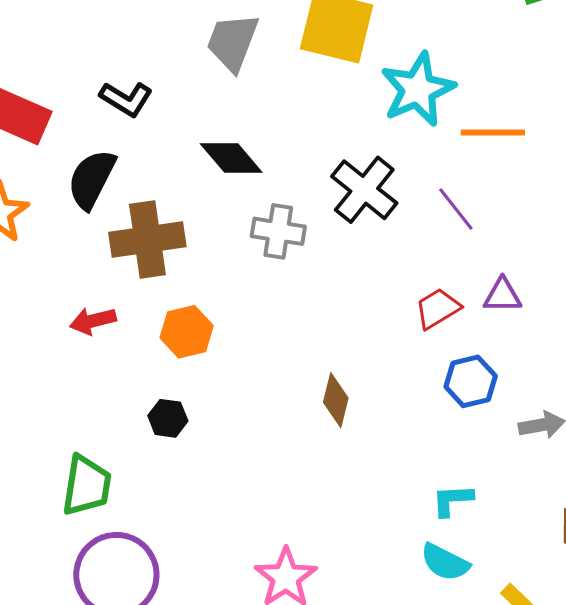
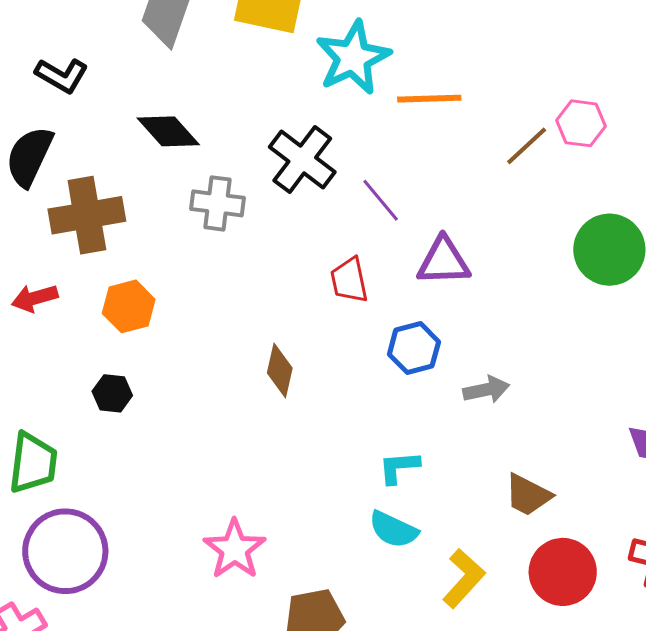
purple line: (456, 209) -> (381, 200), moved
purple triangle: (503, 295) -> (443, 261), size x1.4
red trapezoid: (438, 309) -> (349, 280), moved, turned -69

